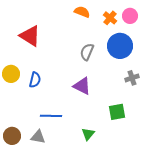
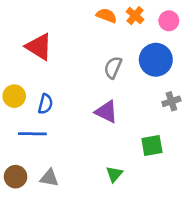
orange cross: (110, 18) -> (135, 16), moved
blue line: (51, 116) -> (32, 134), moved

